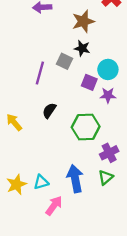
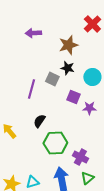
cyan circle: (108, 69) -> (92, 77), moved
green hexagon: (86, 127) -> (55, 143), moved
purple cross: (109, 153) -> (80, 157), moved, turned -35

